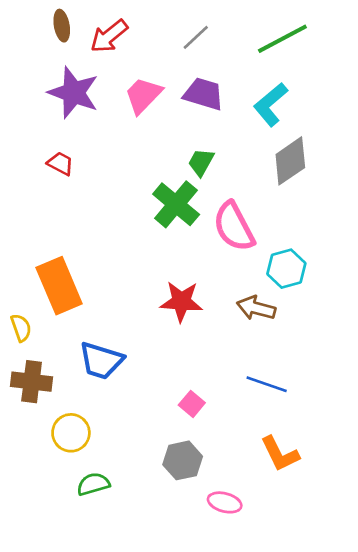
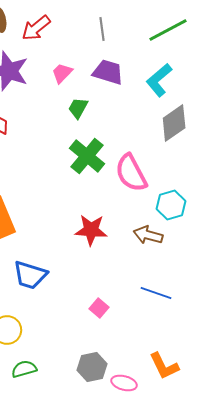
gray line: (196, 37) -> (102, 29), turned -55
pink trapezoid: (143, 95) -> (62, 73), size x0.7
green trapezoid: (201, 162) -> (78, 108), moved
orange L-shape: (280, 454) -> (164, 366), moved
gray hexagon: (183, 460) -> (92, 367), moved

